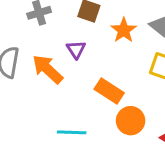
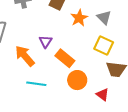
purple triangle: (76, 49) -> (46, 42), moved
orange arrow: (48, 69) -> (25, 56), moved

